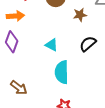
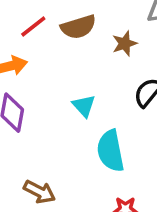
cyan triangle: (52, 45) -> (84, 106), turned 32

